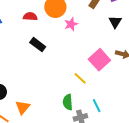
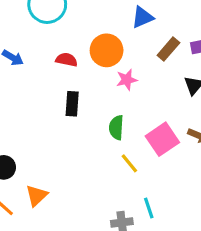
black rectangle: (38, 45) -> (72, 104), turned 49
green semicircle: (68, 102) -> (116, 127), moved

